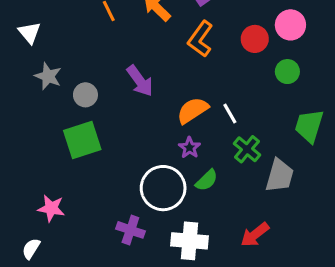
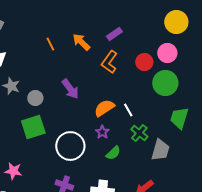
green circle: (287, 72) -> (165, 83), size x1.6
white circle: (163, 188) -> (70, 146), moved

